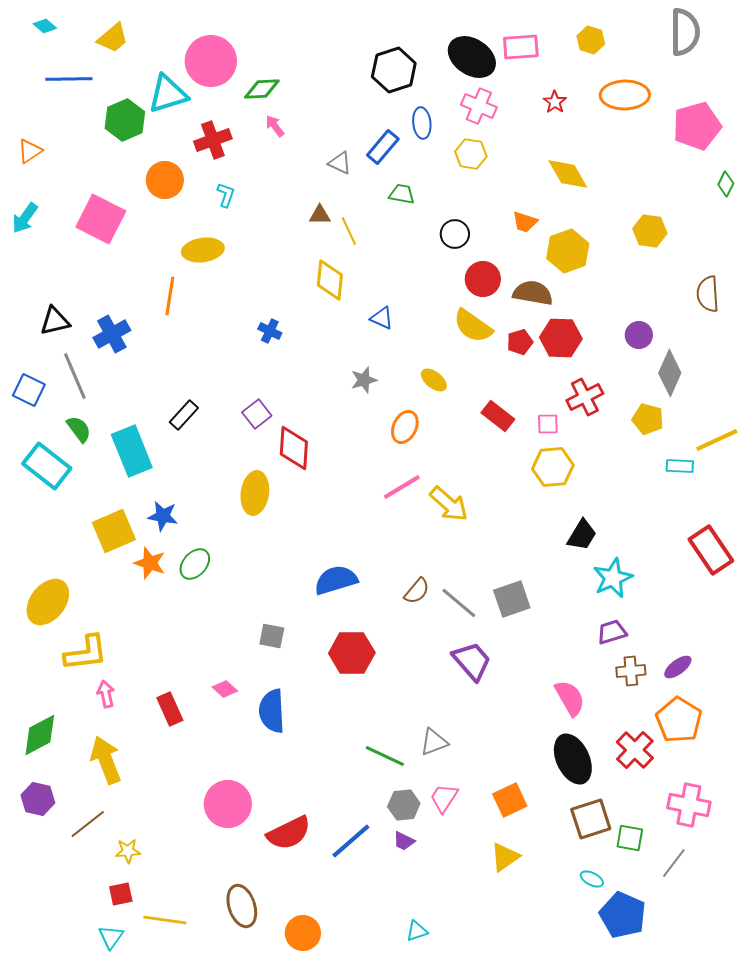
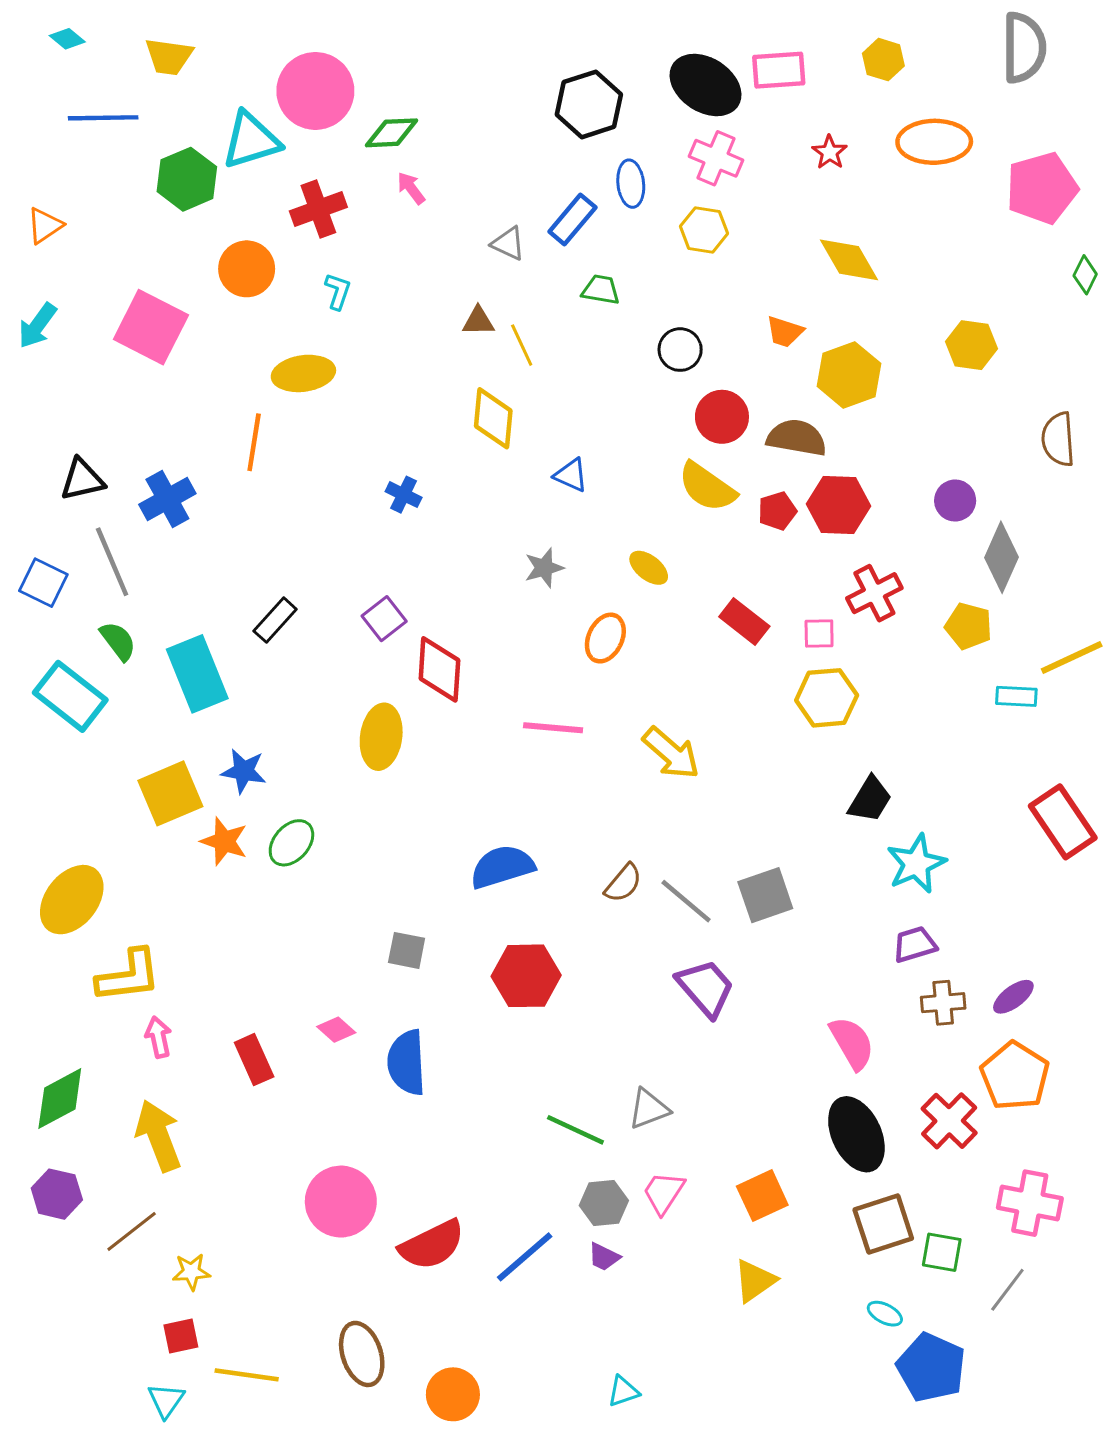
yellow trapezoid: (113, 38) -> (169, 57), turned 48
pink line: (402, 487) -> (553, 728), moved, turned 36

